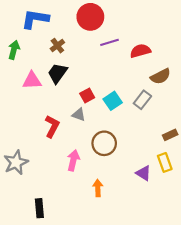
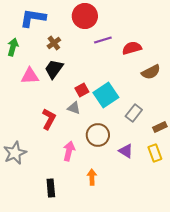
gray rectangle: (142, 100) -> (134, 113), moved
cyan square: (113, 101) -> (106, 95), size x1.4
purple triangle: (143, 173) -> (126, 151), moved
black rectangle: (39, 208) -> (51, 188), moved

